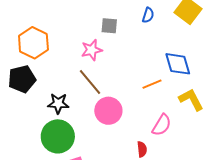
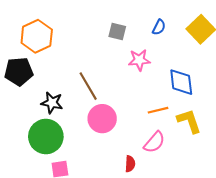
pink star: (92, 50) -> (139, 60), moved
orange line: (152, 84) -> (158, 110), moved

